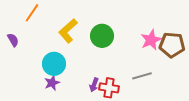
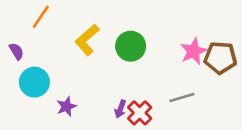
cyan circle: (54, 64) -> (34, 82), moved
red cross: (109, 88) -> (140, 113), turned 36

